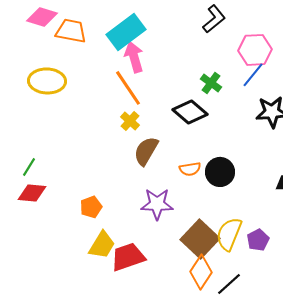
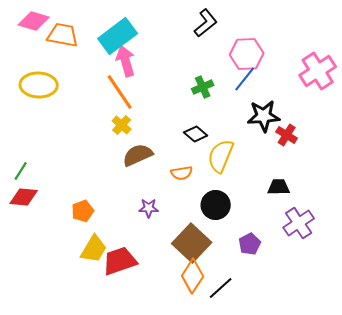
green cross: (211, 83) -> (203, 87), turned 30
black diamond: (190, 112) -> (196, 134), moved, size x0.7
brown semicircle: (146, 151) -> (138, 155), turned 36
black circle: (220, 172) -> (216, 205), moved
purple star: (157, 204) -> (149, 208), size x0.6
yellow semicircle: (229, 234) -> (221, 156), moved

